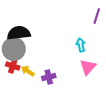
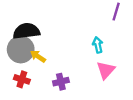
red cross: (13, 66) -> (22, 79), moved
yellow arrow: (28, 71) -> (38, 56), moved

